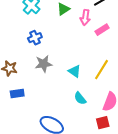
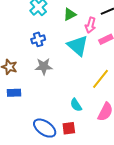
cyan triangle: (74, 71) -> (78, 46), moved, size x1.6
red square: (103, 123) -> (69, 128), moved

